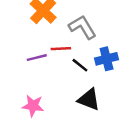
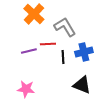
black line: (80, 65) -> (63, 57), turned 48
black triangle: (89, 99) -> (82, 85), moved

